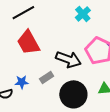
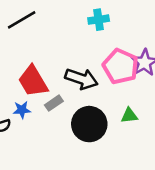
cyan cross: (83, 14) -> (99, 20), turned 35
red trapezoid: (28, 43) -> (33, 81), moved

